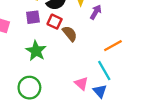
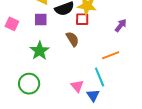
purple arrow: (96, 12) -> (121, 25), moved
red square: (55, 22) -> (82, 19), moved, turned -32

